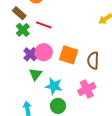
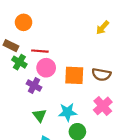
pink circle: (44, 52) -> (46, 68), moved
brown semicircle: (93, 61) -> (101, 75), turned -66
green triangle: (35, 74) -> (40, 115), moved

